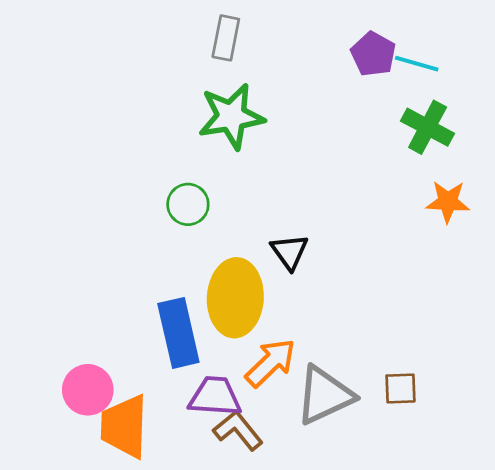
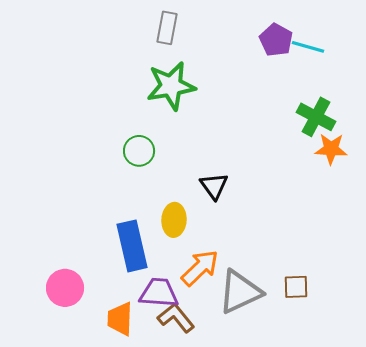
green cross: (428, 127) -> (316, 117), moved
yellow ellipse: (235, 298) -> (174, 220), size x0.6
orange trapezoid: (124, 426) -> (120, 319), moved, size x0.7

